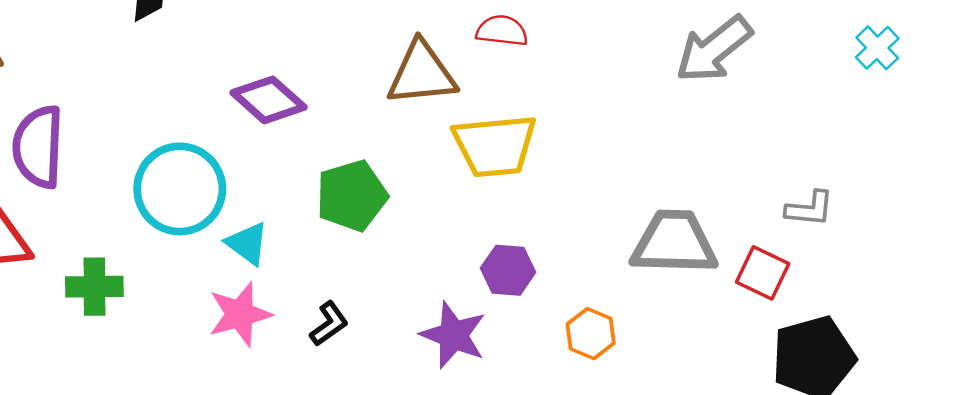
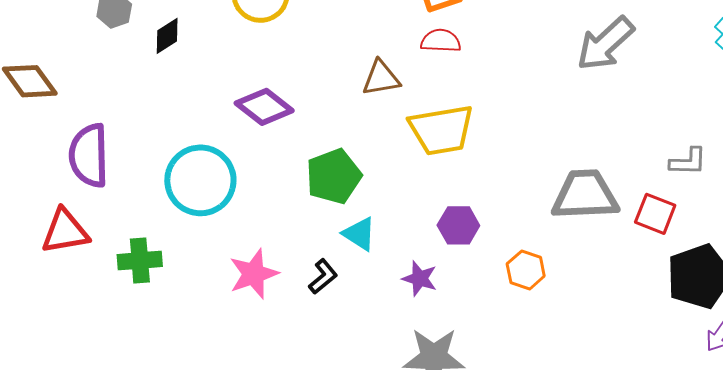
brown triangle: (422, 74) -> (381, 78), size x0.7
cyan triangle: (247, 243) -> (359, 234), moved
purple star: (453, 335) -> (420, 279), size x0.7

